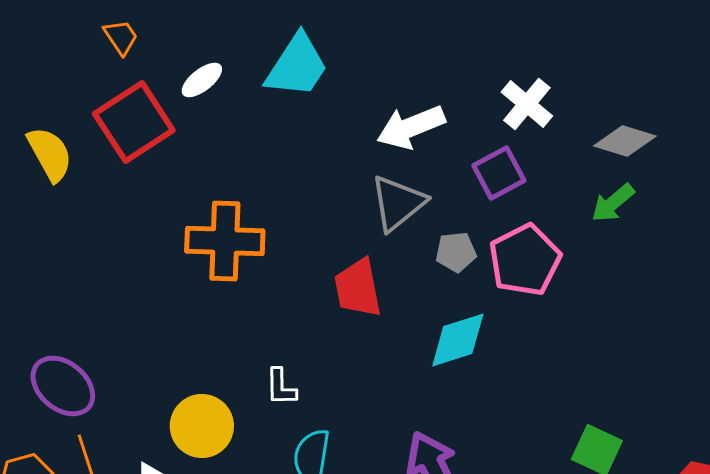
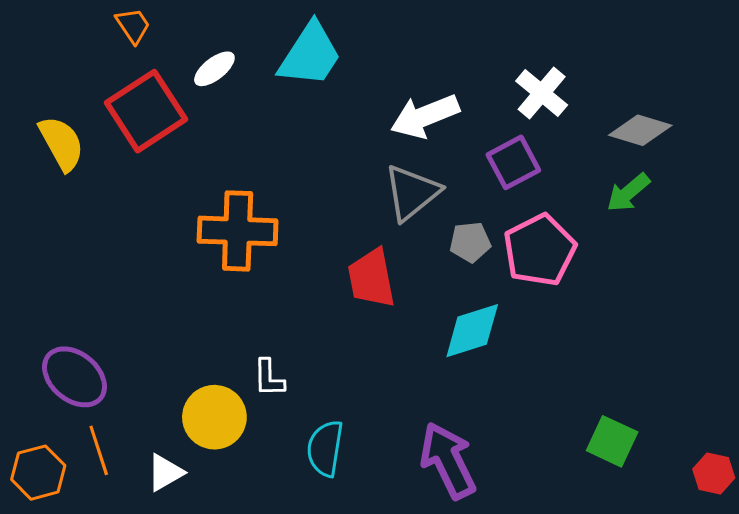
white L-shape: (281, 387) -> (269, 378), moved

